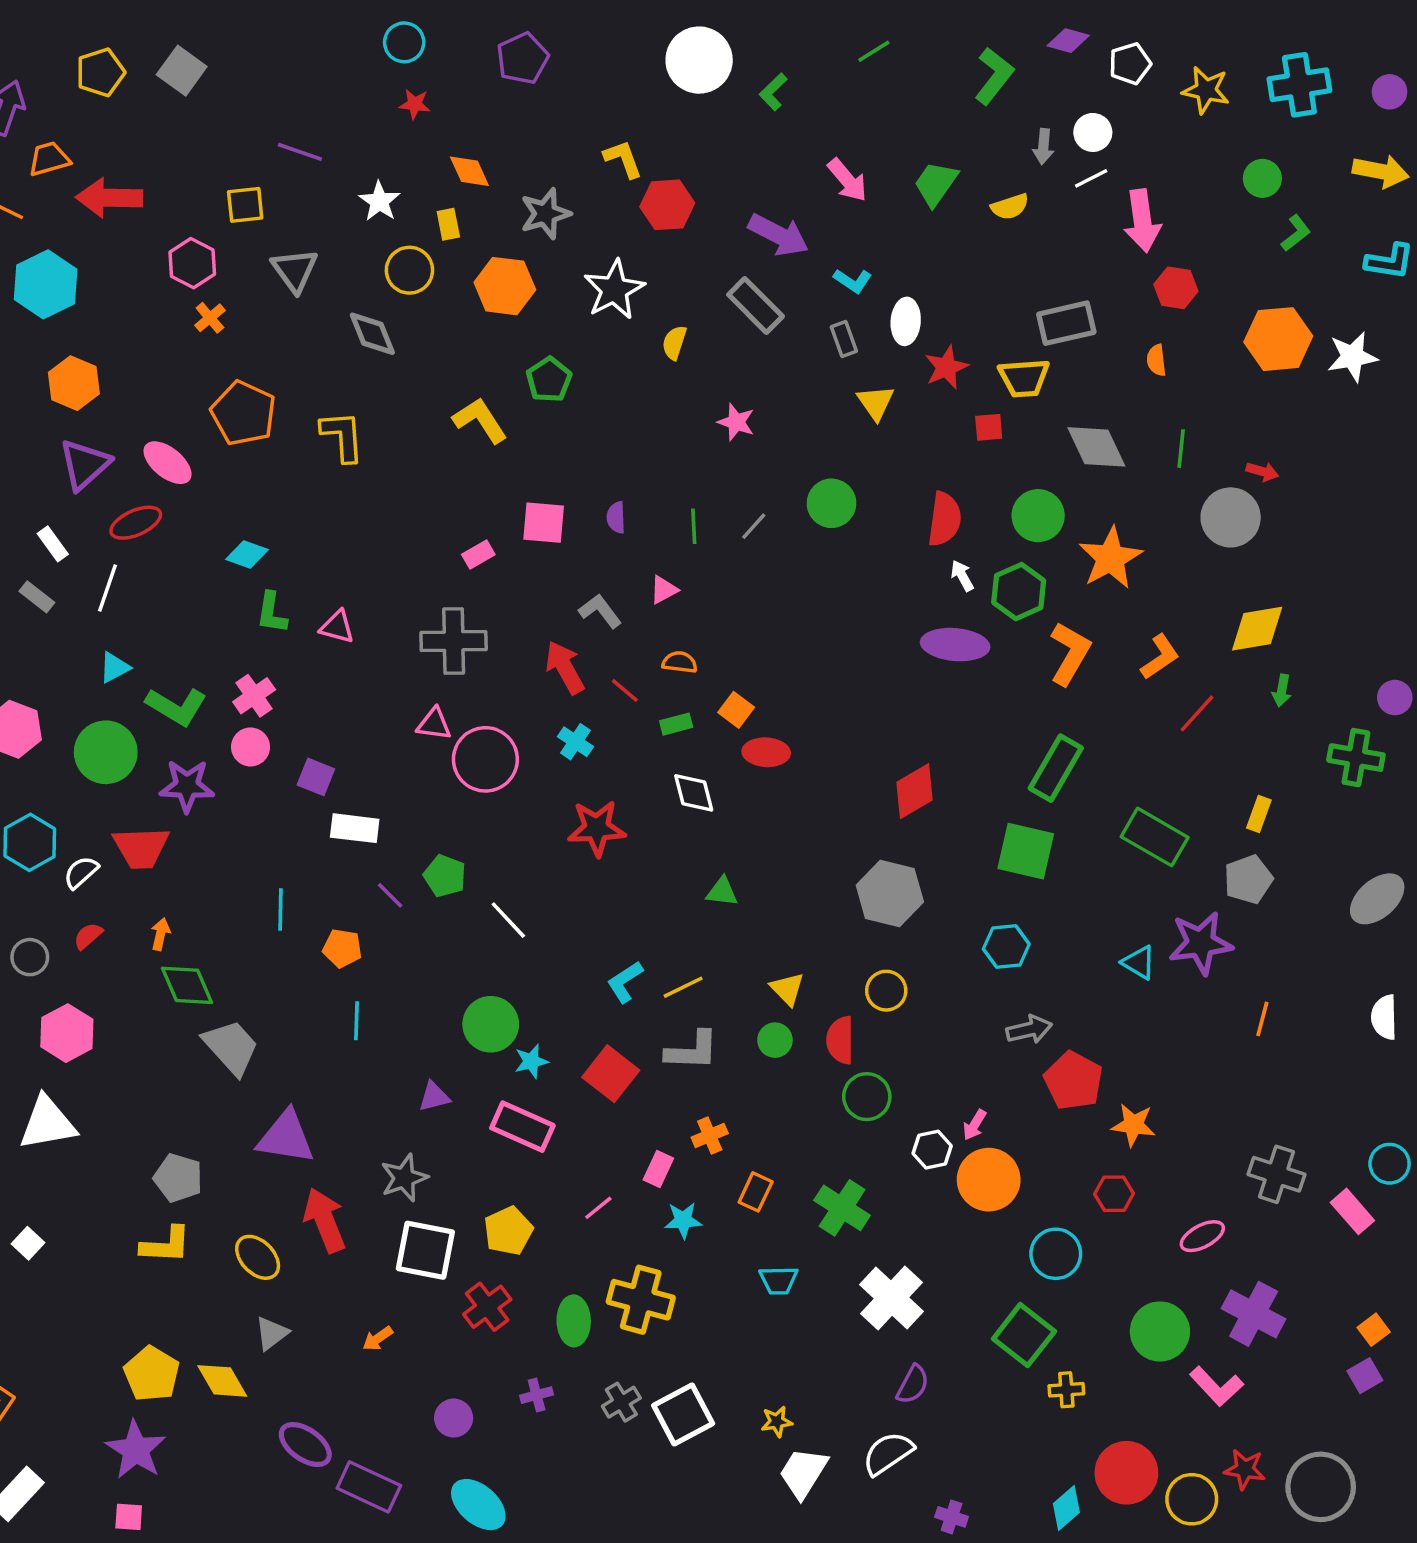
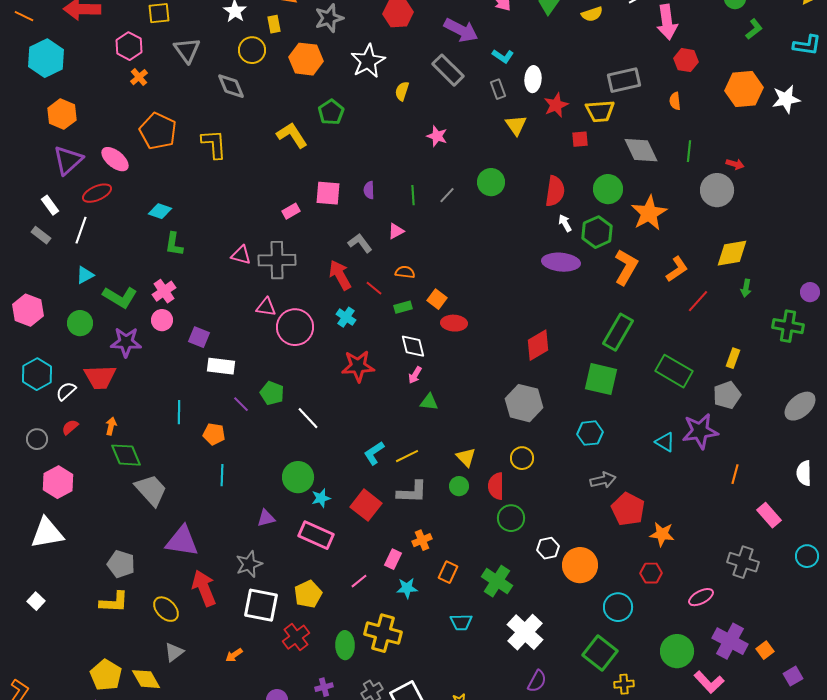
pink triangle: (337, 627) -> (241, 255), moved
green circle: (106, 752) -> (80, 323), size x0.7
pink arrow: (975, 1125) -> (415, 375), moved
pink rectangle: (1352, 1211) -> (769, 515), moved
orange square: (1374, 1330) -> (765, 650), moved

